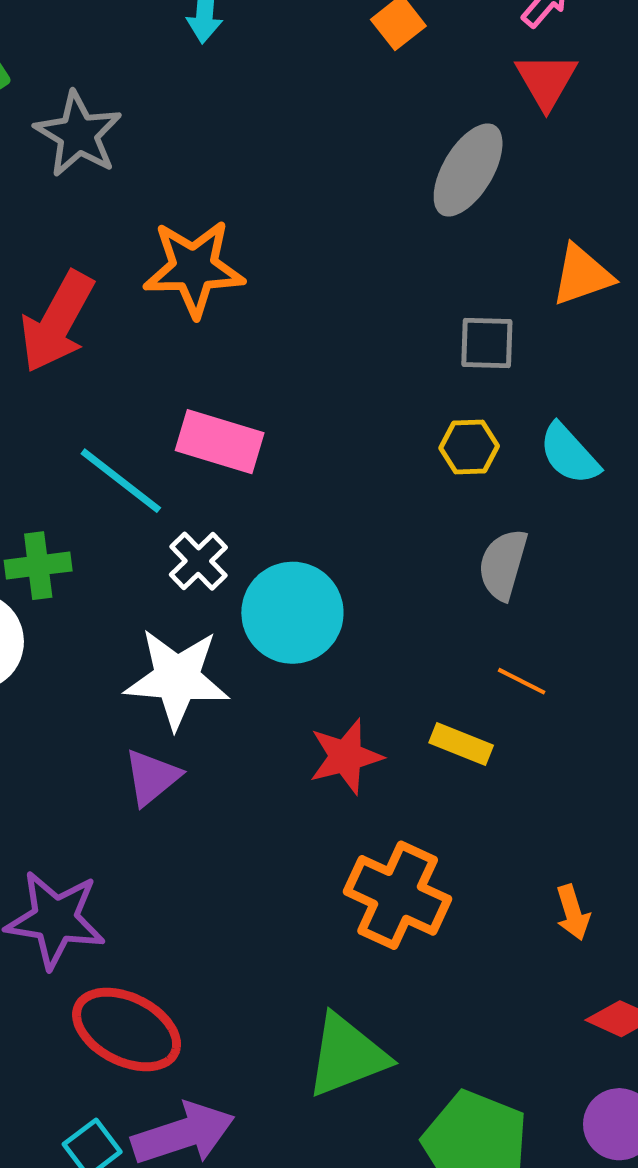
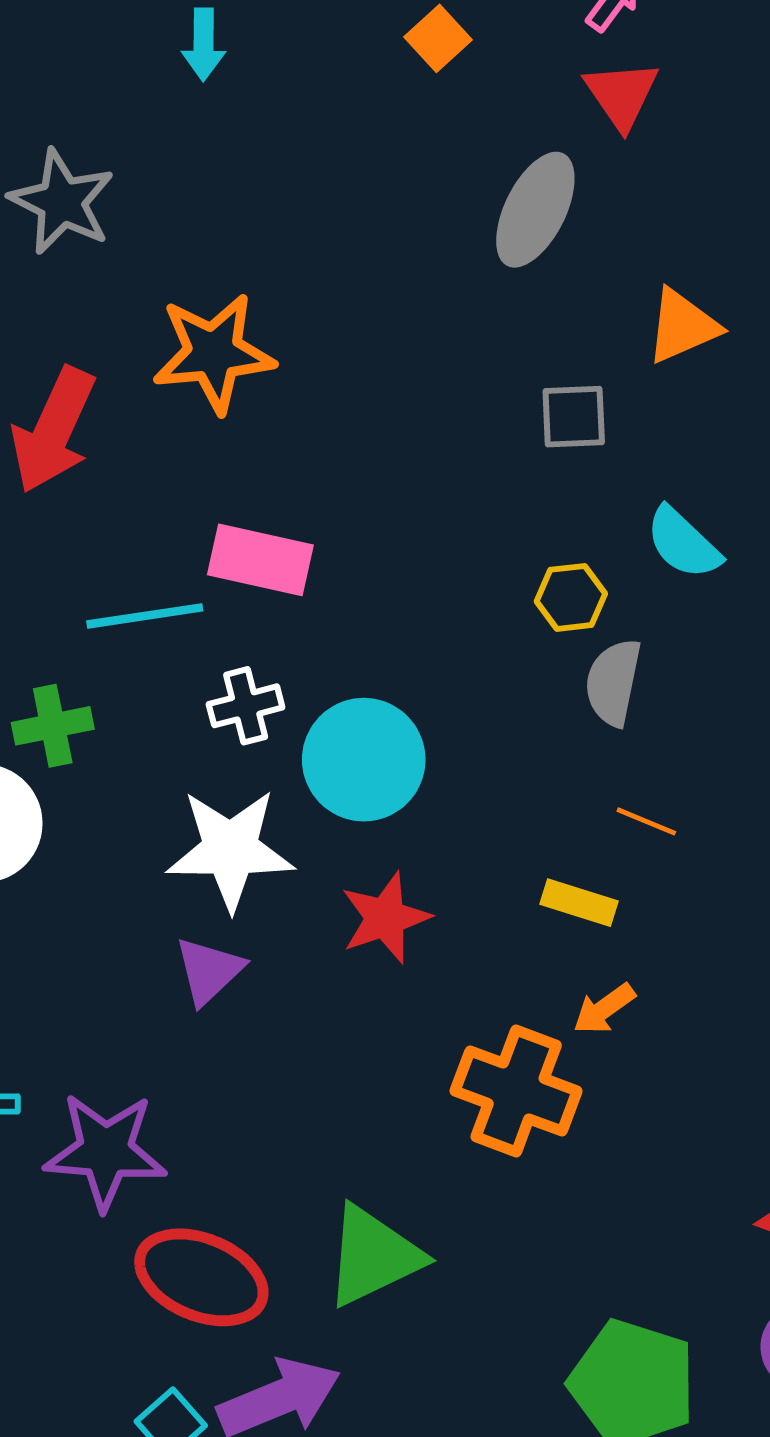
yellow hexagon: (469, 447) -> (571, 597), moved
cyan line: (121, 481) -> (145, 616), turned -42
white cross: (198, 561) -> (246, 706), turned 34
red star: (346, 756) -> (385, 918), moved
orange arrow: (573, 913) -> (604, 1009), moved, turned 76
green triangle: (347, 1056) -> (373, 1256), moved

